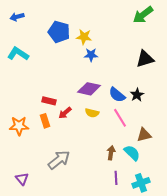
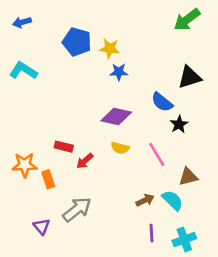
blue semicircle: (117, 95) -> (162, 102), moved
red rectangle: (49, 101) -> (64, 147), moved
red arrow: (65, 113) -> (85, 161), moved
orange rectangle: (45, 121) -> (48, 179), moved
brown arrow: (111, 153) -> (145, 200), turned 56
purple triangle: (22, 179) -> (42, 226), moved

